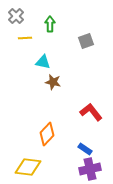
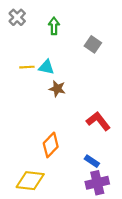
yellow line: (25, 38) -> (27, 67), moved
gray square: (86, 41) -> (93, 44), turned -35

